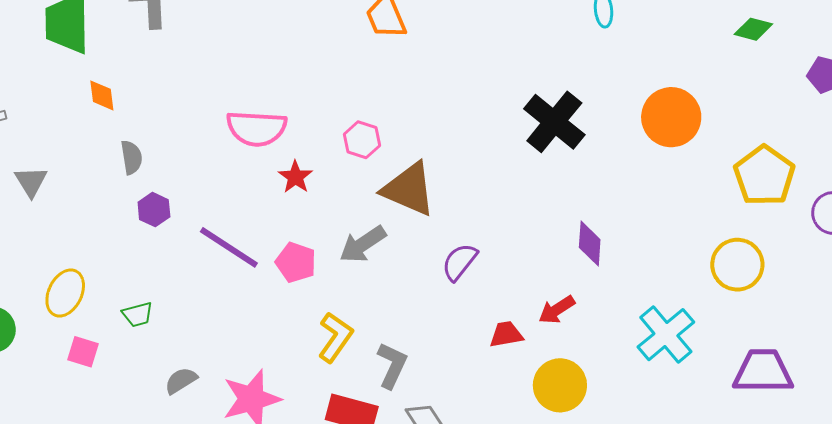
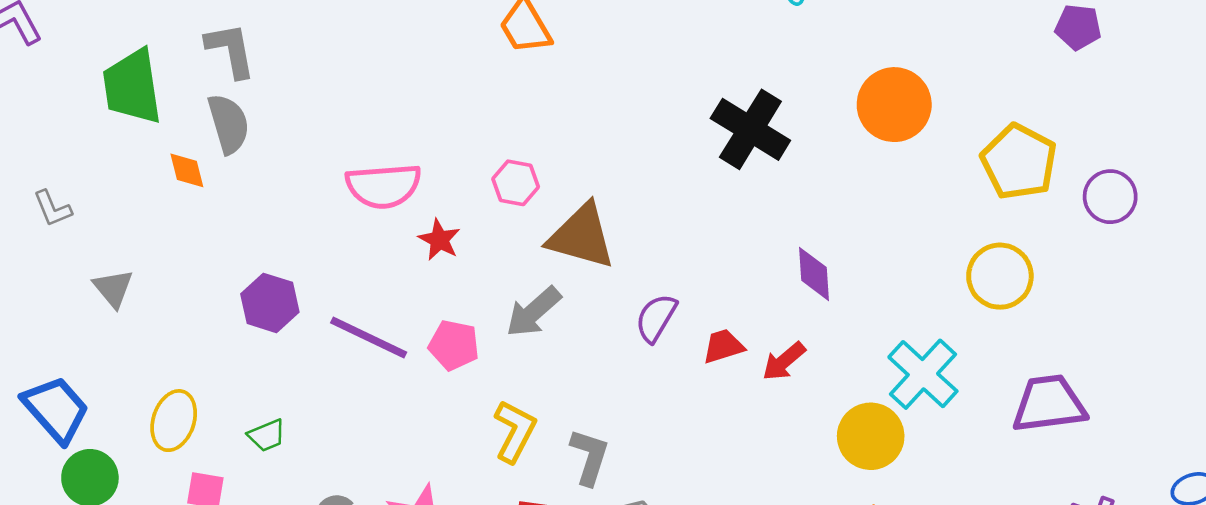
gray semicircle: (132, 157) -> (229, 124), moved, size x1.4
purple hexagon: (154, 210) -> (270, 303), size x1.4
red trapezoid: (506, 334) -> (723, 346), moved
yellow circle: (560, 385) -> (871, 436), moved

